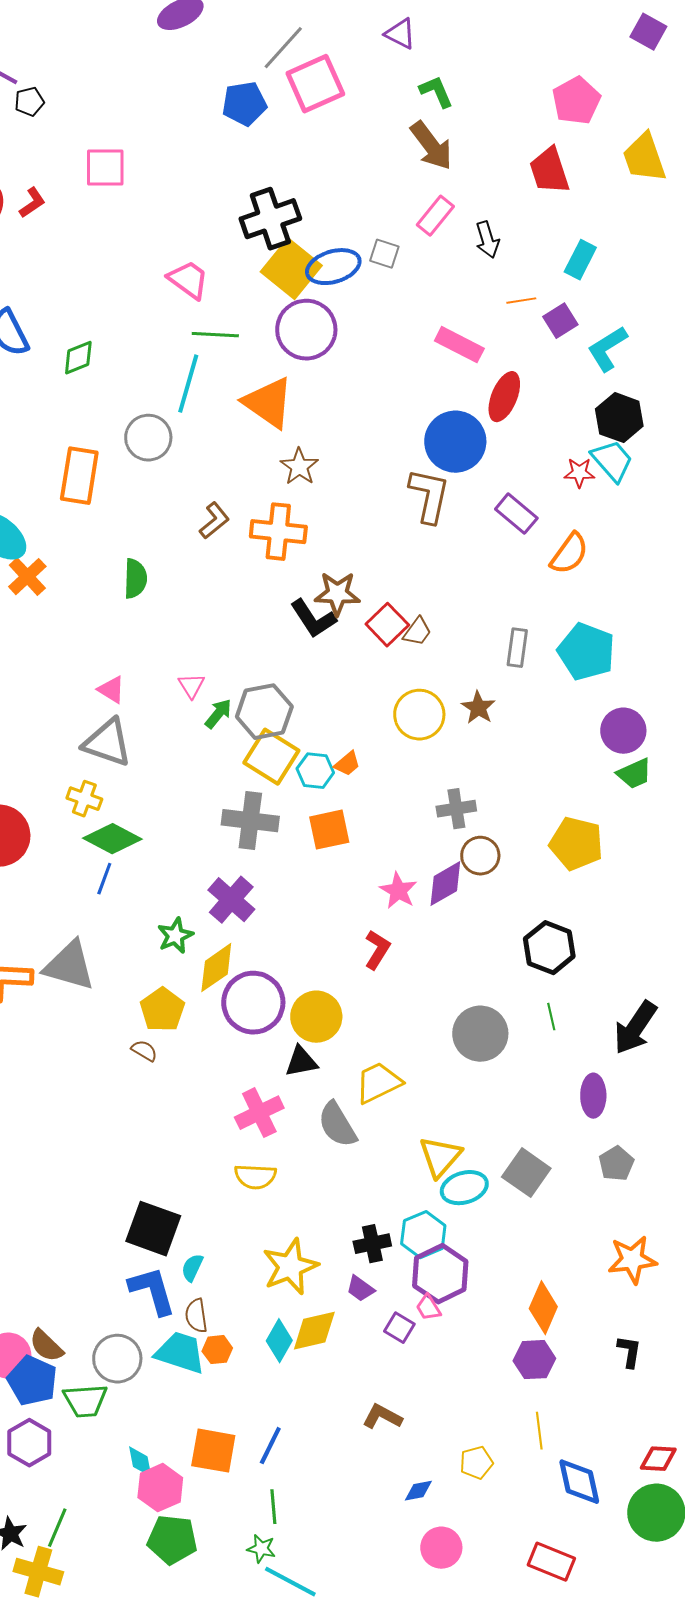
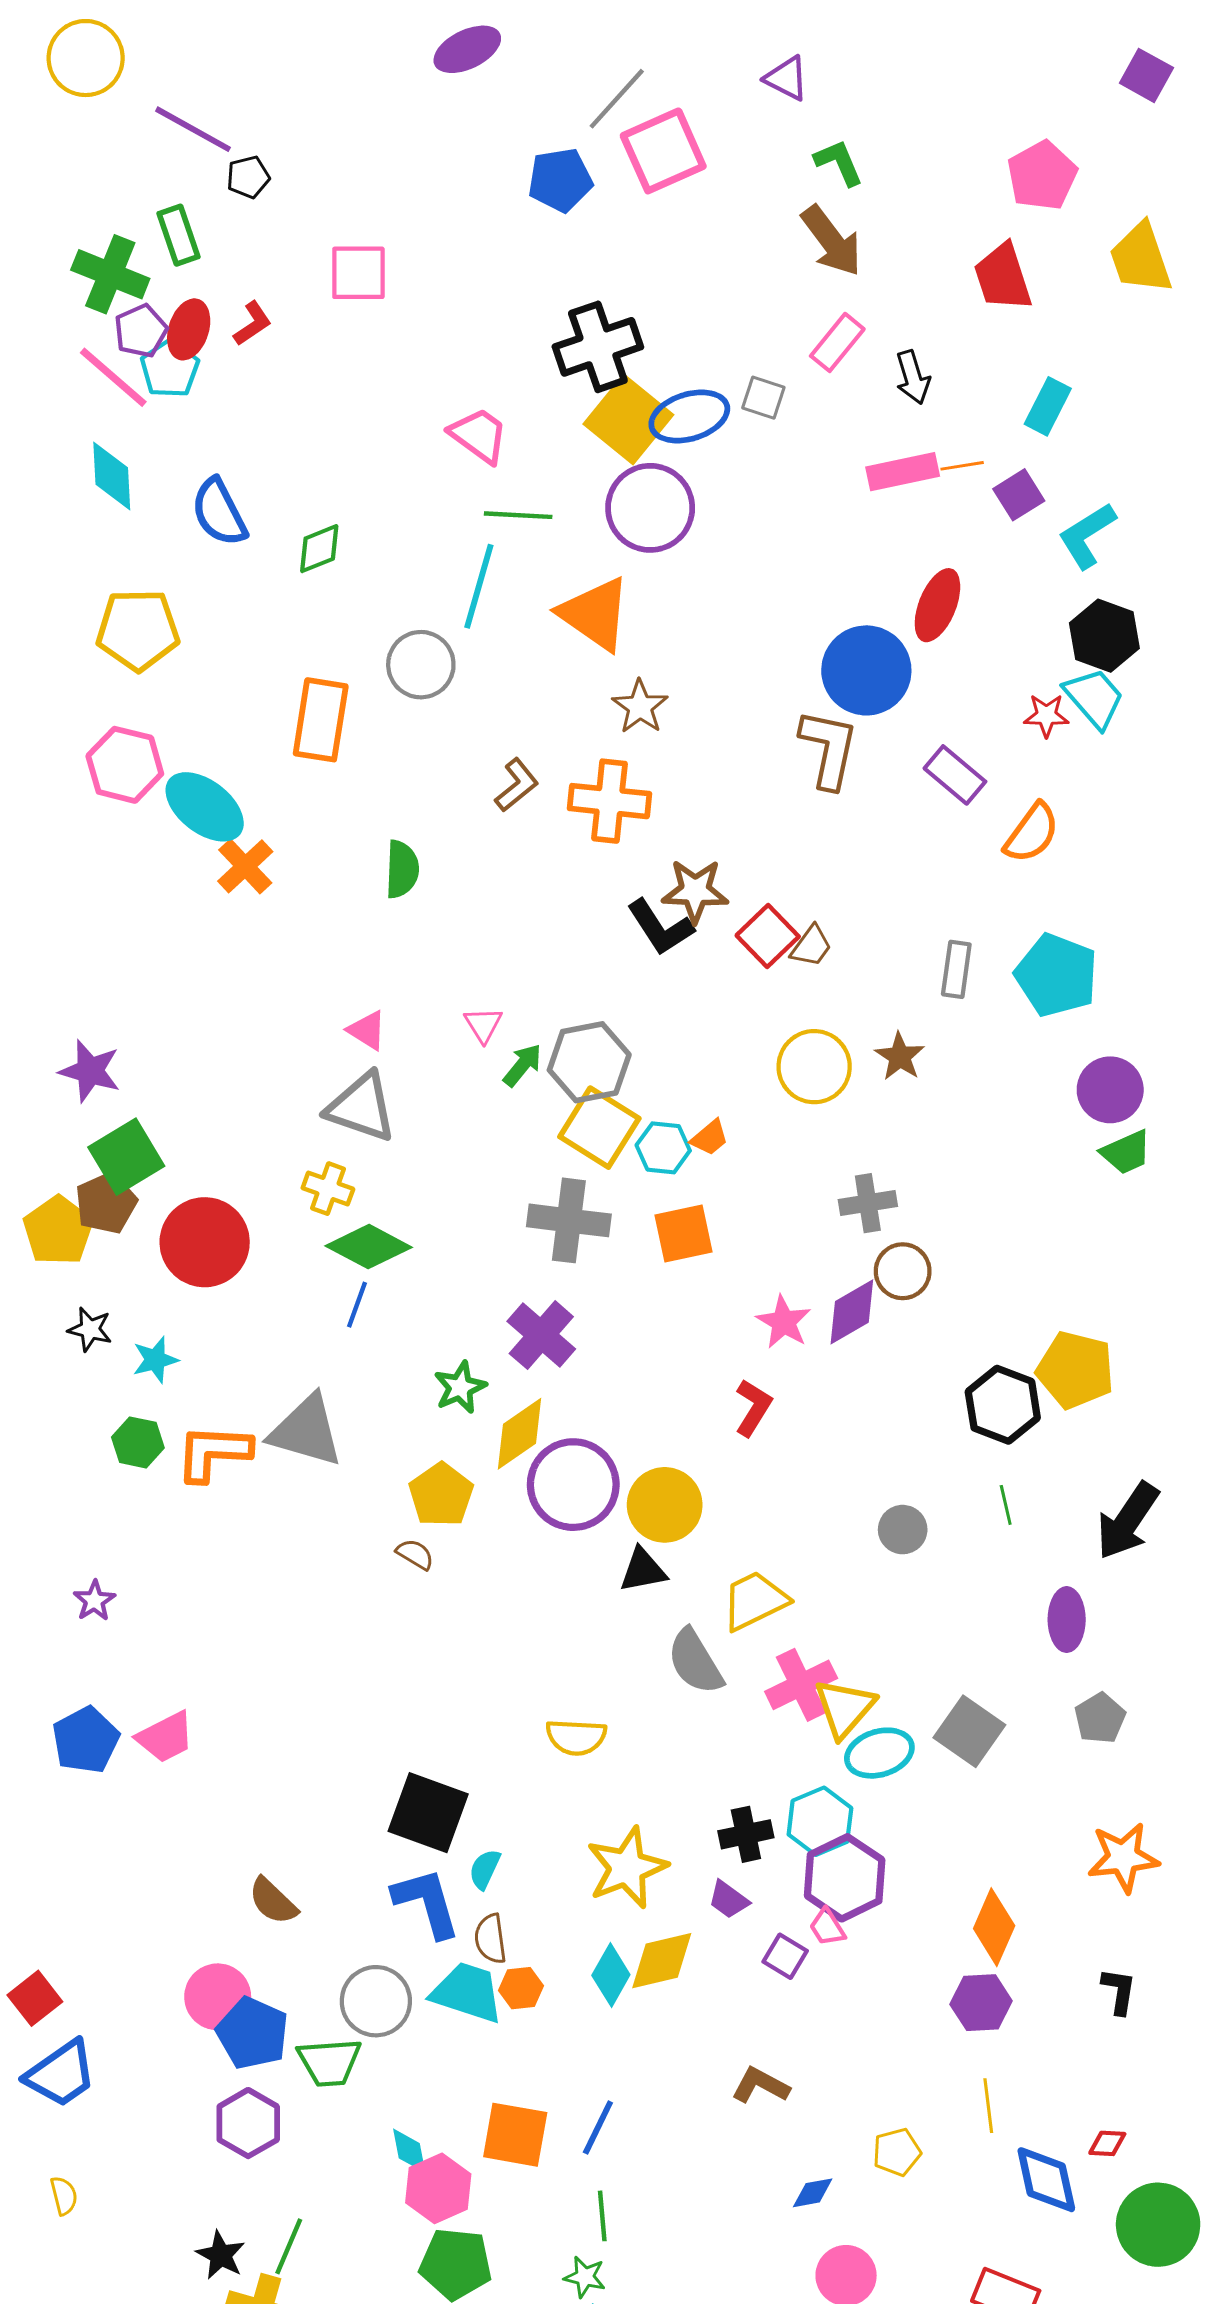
pink rectangle: (459, 345) -> (903, 472), moved, turned -39
yellow pentagon: (576, 844) -> (1075, 1370), moved
gray circle: (480, 1034) -> (903, 1530), size x0.6
pink cross: (259, 1113) -> (801, 1685), moved
brown semicircle: (46, 1346) -> (273, 1901), moved
red diamond: (658, 1459) -> (1107, 2143), moved, size x0.7

